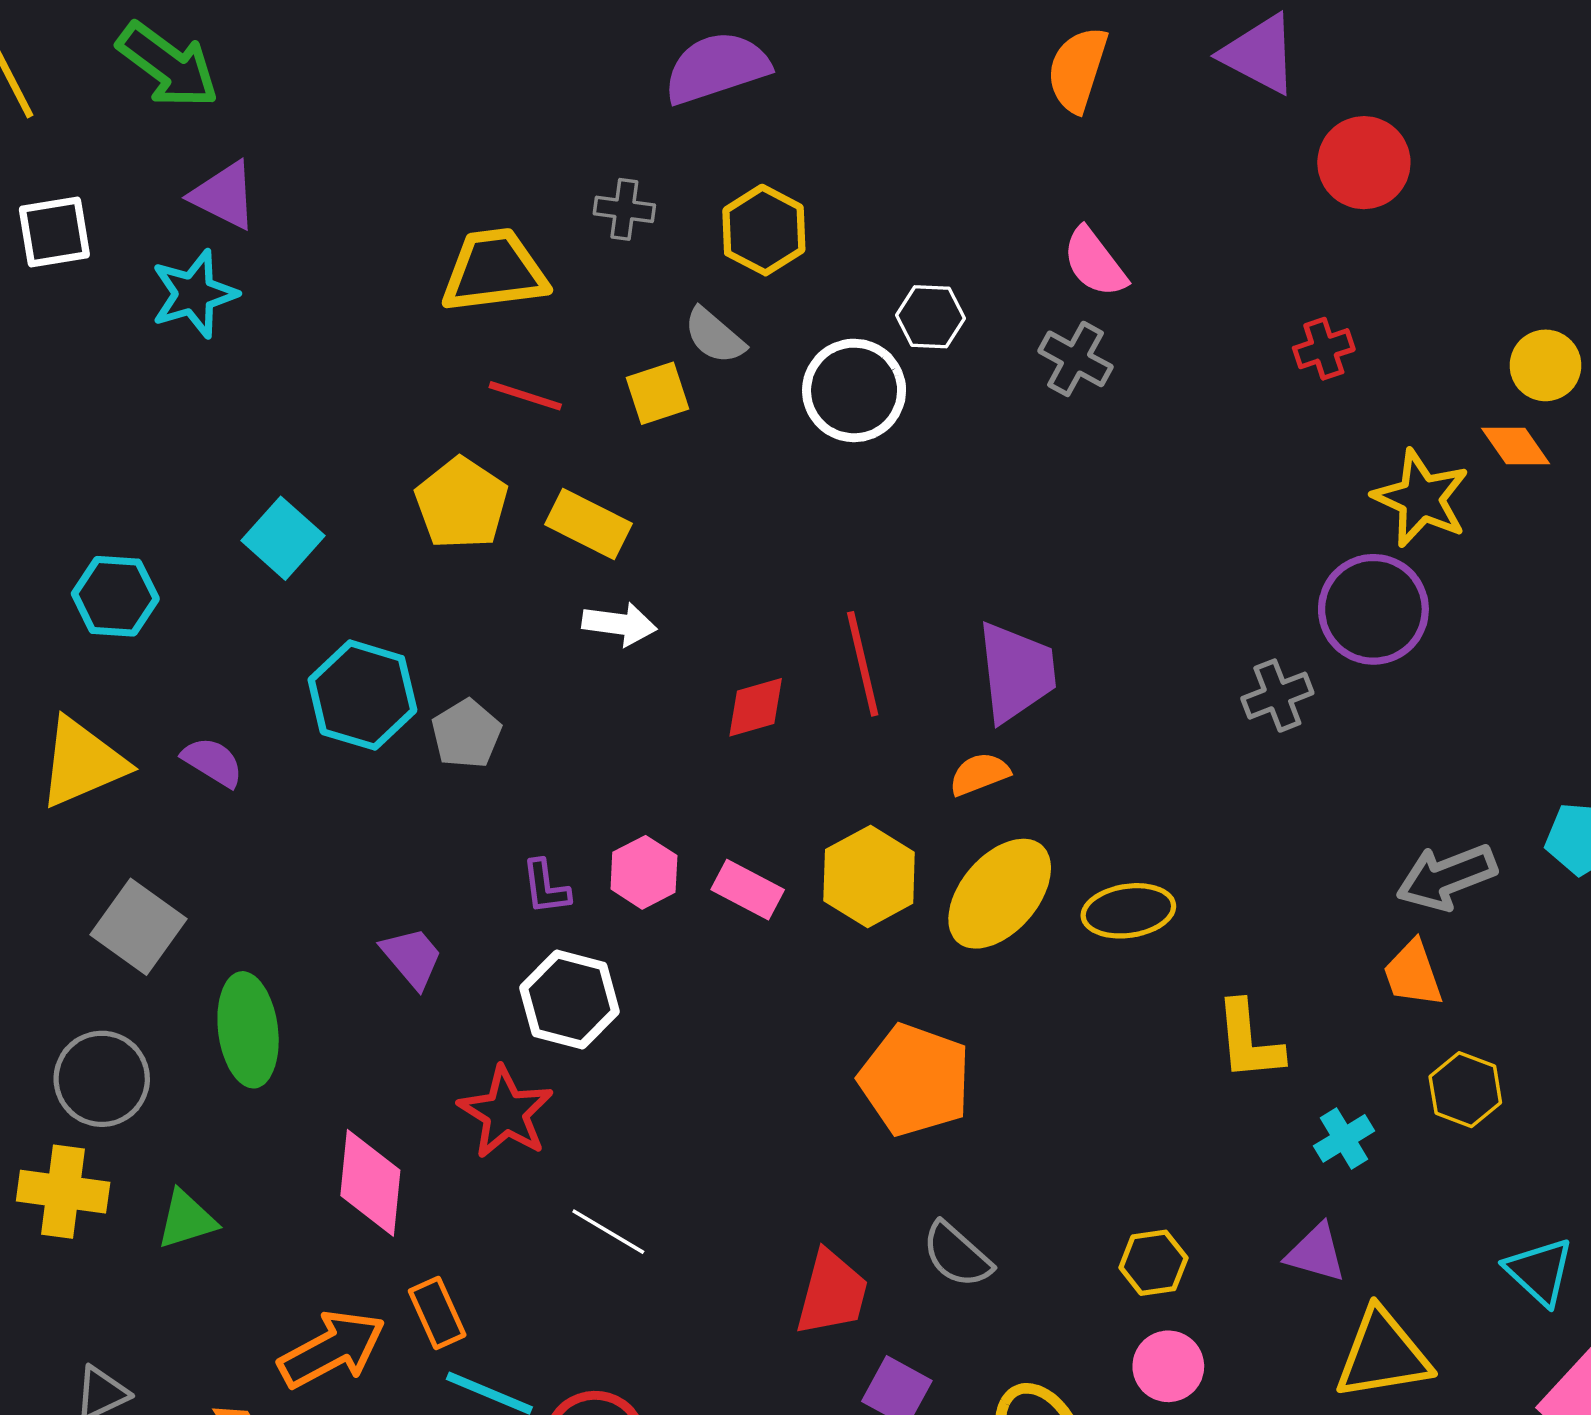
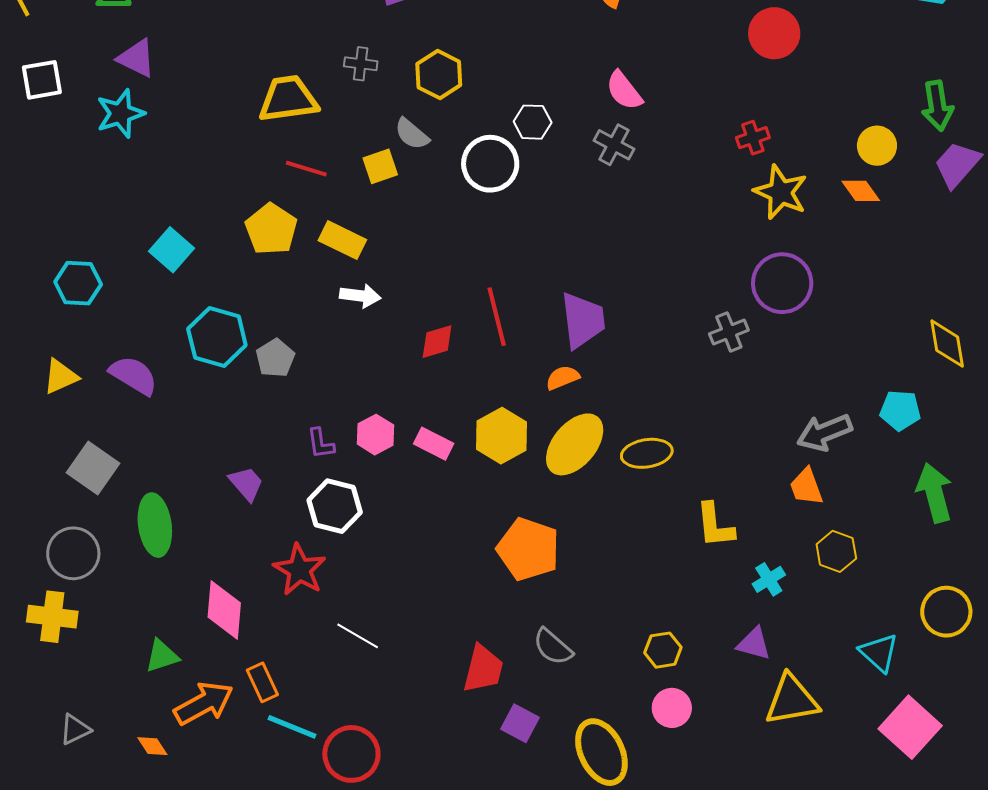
yellow star: (1421, 498) -> (781, 192), moved
purple semicircle: (213, 762) -> (134, 375), size x1.4
yellow triangle: (82, 763) -> (61, 376), size x0.7
green triangle: (186, 1220) -> (162, 656), moved

